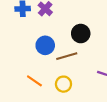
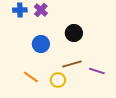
brown line: (67, 56) -> (72, 64), moved

